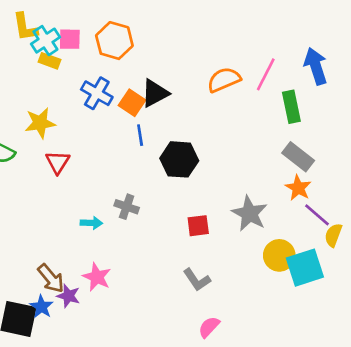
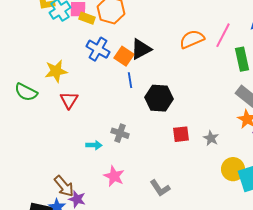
yellow rectangle: (50, 61) -> (87, 18), moved
gray star: (250, 213) -> (211, 138), size x0.6
red square: (198, 226) -> (181, 134), moved
pink star: (97, 277) -> (114, 176), moved
gray L-shape: (197, 280) -> (160, 188), moved

